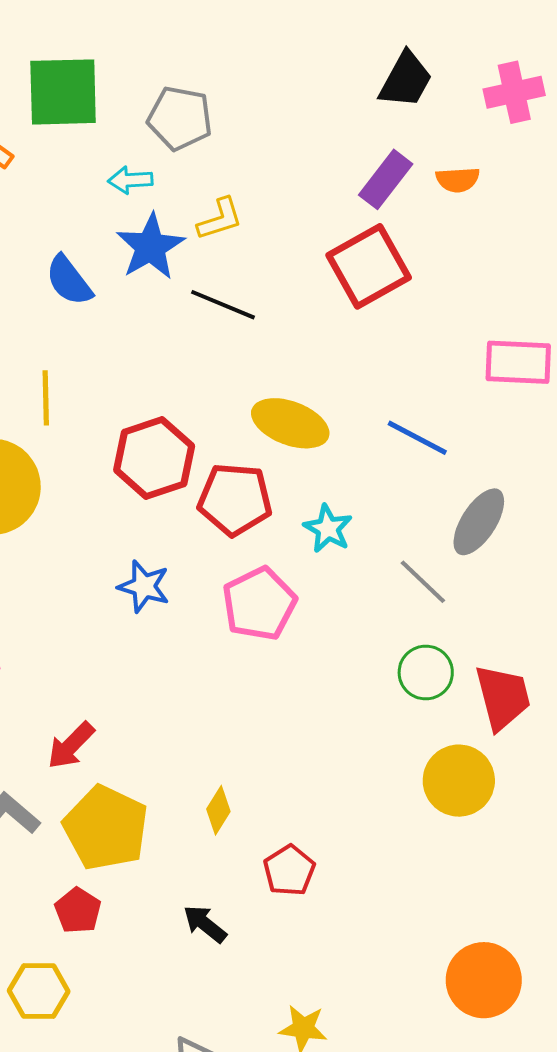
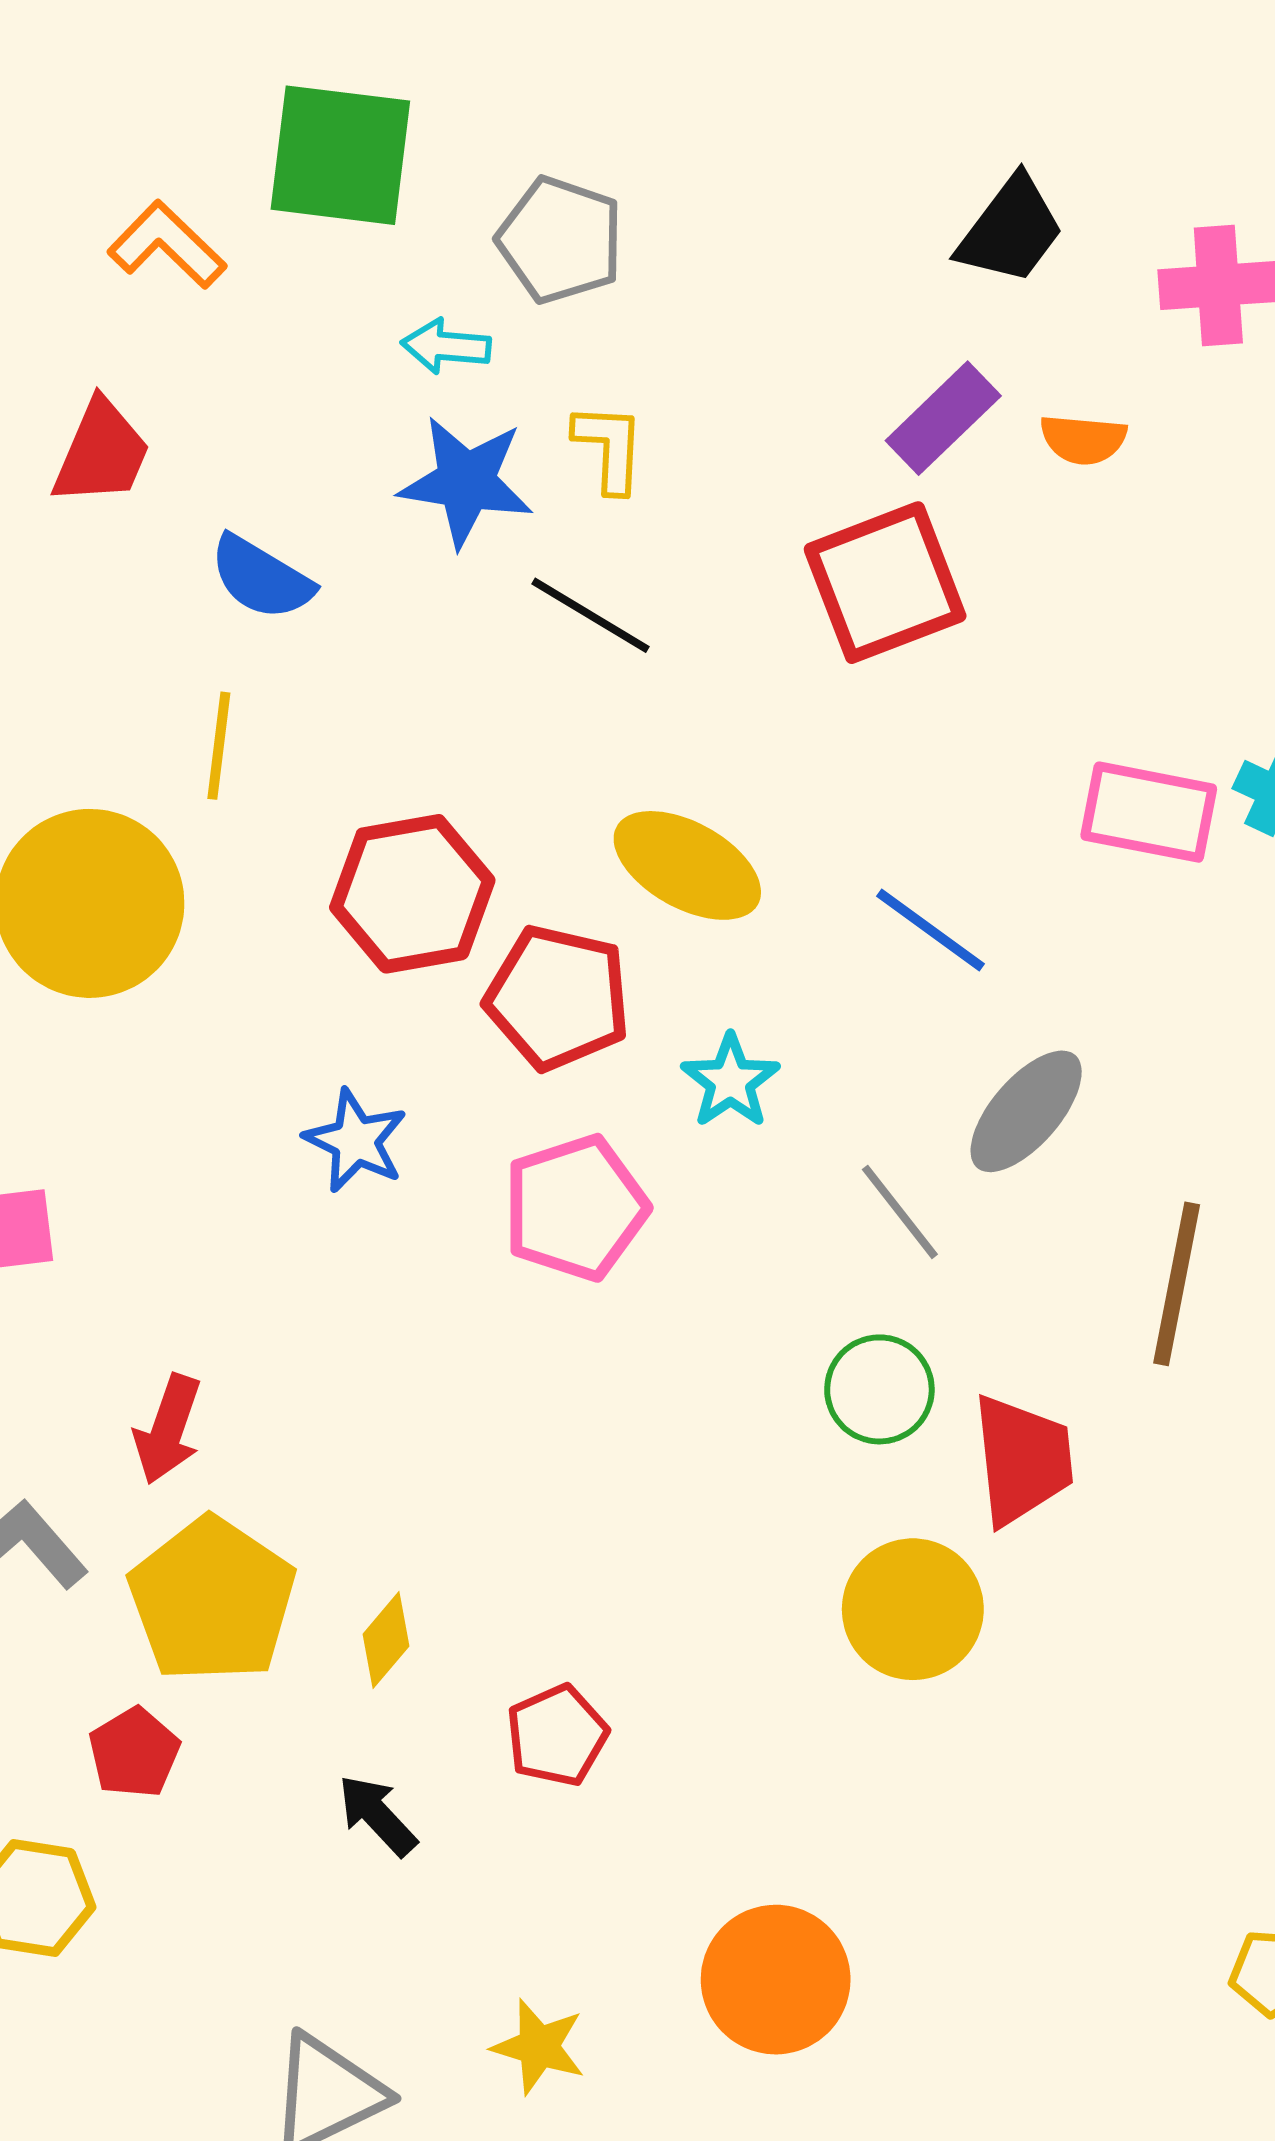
yellow L-shape: (220, 219) -> (609, 448), turned -78
blue star: (151, 247) -> (466, 482), turned 30
blue semicircle: (69, 281) -> (261, 578), moved, turned -30
red arrow: (71, 745) -> (168, 1429), turned -34
yellow diamond: (218, 810) -> (386, 1640), moved
orange circle: (484, 980) -> (776, 1980), moved

